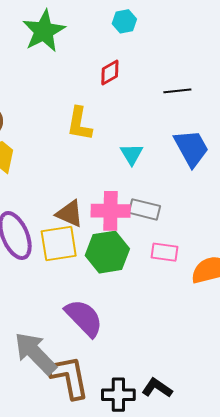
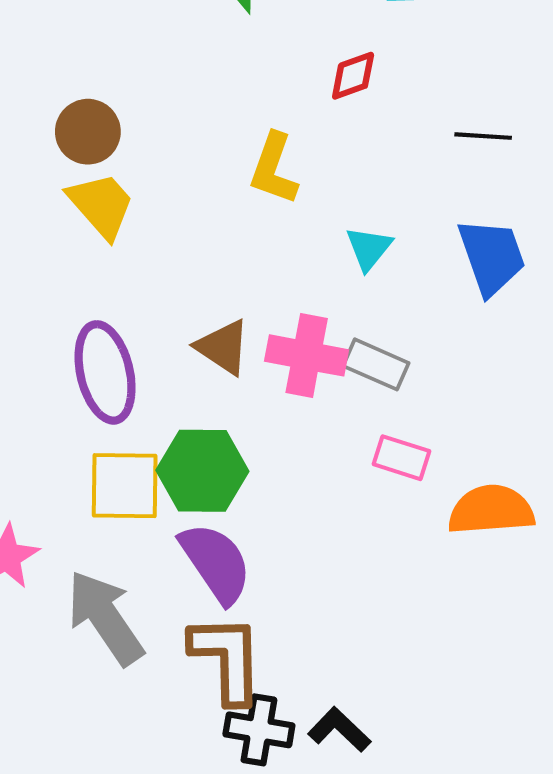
yellow square: (59, 243) -> (125, 486), moved
green hexagon: (107, 252) -> (202, 471), moved
brown L-shape: (69, 377) -> (227, 659), moved

